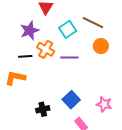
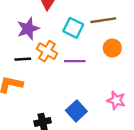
brown line: (93, 23) -> (103, 20), turned -35
cyan square: (68, 29) -> (73, 28), turned -30
pink star: (104, 104) -> (116, 100), moved

